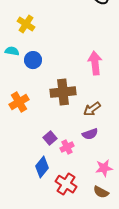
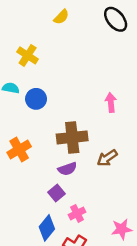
pink arrow: (95, 63) -> (111, 102), size x0.7
purple semicircle: (90, 134) -> (67, 169), moved
pink cross: (67, 147) -> (77, 213), moved

